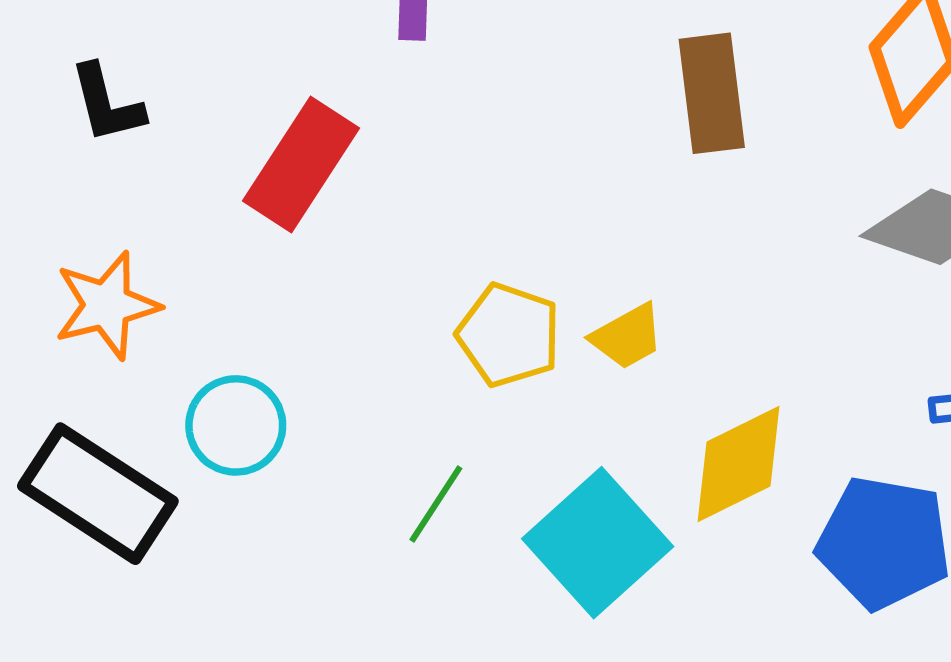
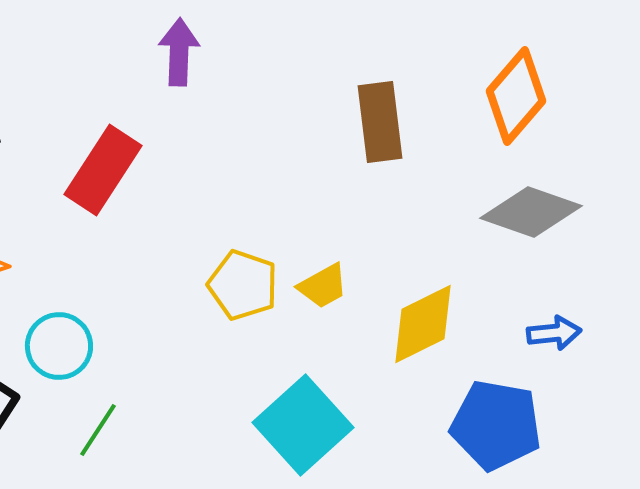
yellow diamond: (738, 464) -> (423, 324), moved
green line: (436, 504) -> (98, 430), moved

